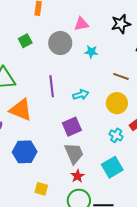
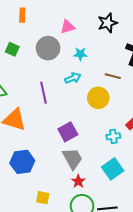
green square: (25, 41) -> (12, 49), turned -32
cyan arrow: (81, 95) -> (73, 78), moved
yellow circle: (117, 103) -> (98, 98), moved
cyan cross: (116, 135) -> (113, 136), turned -32

